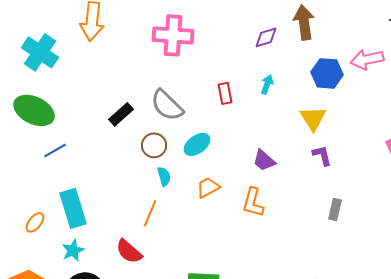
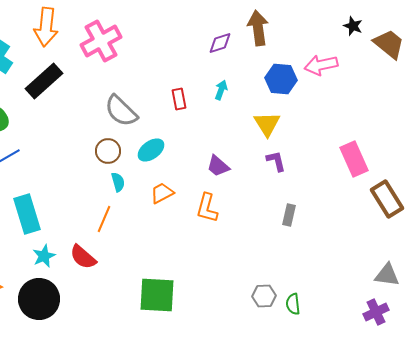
pink cross: (173, 35) -> (101, 41), moved, turned -33
black rectangle: (121, 114) -> (44, 81), moved, size x1.5
cyan star: (73, 250) -> (44, 256), moved

